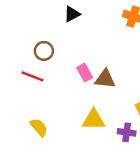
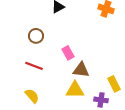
red line: (32, 76) -> (34, 66), moved
brown triangle: (105, 79) -> (81, 70), moved

